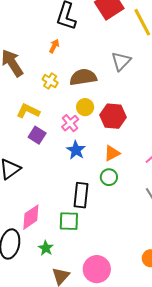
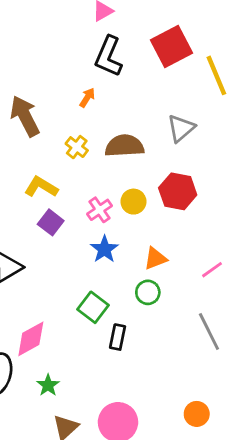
yellow circle: (85, 107) -> (133, 202), moved
red hexagon: (113, 116) -> (178, 191), moved
black rectangle: (81, 195) -> (118, 337), moved, size x0.7
green square: (69, 221) -> (93, 307), moved, turned 30

